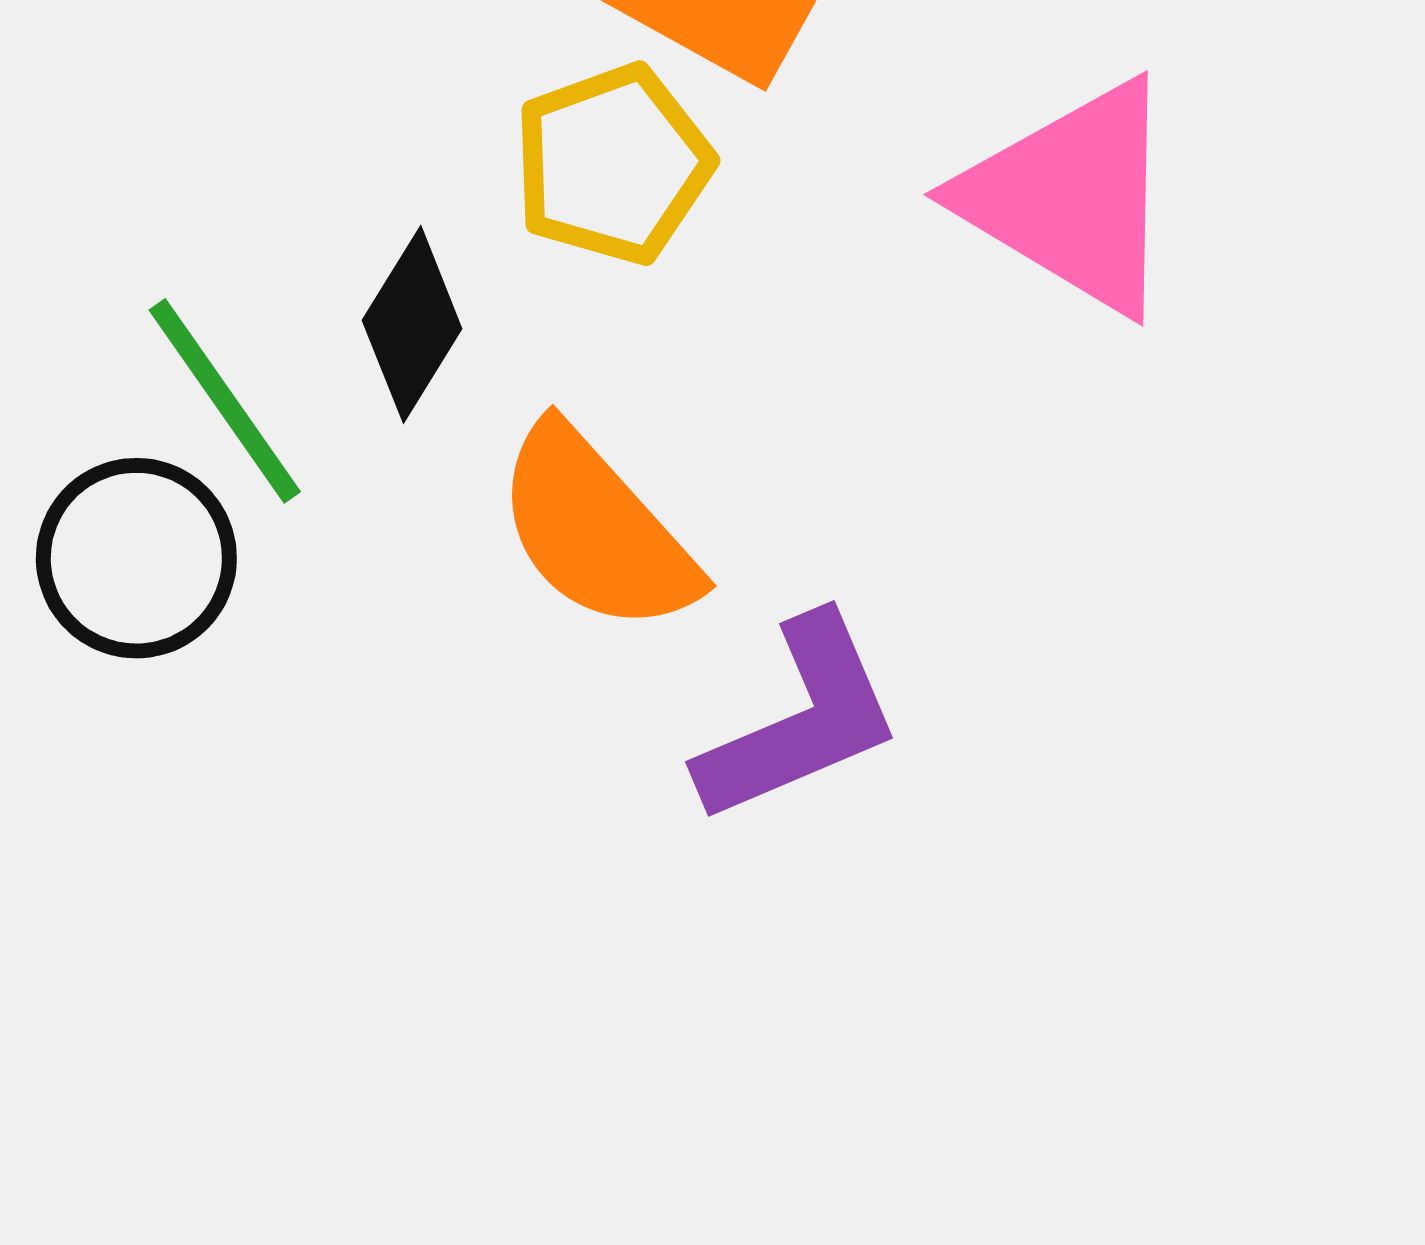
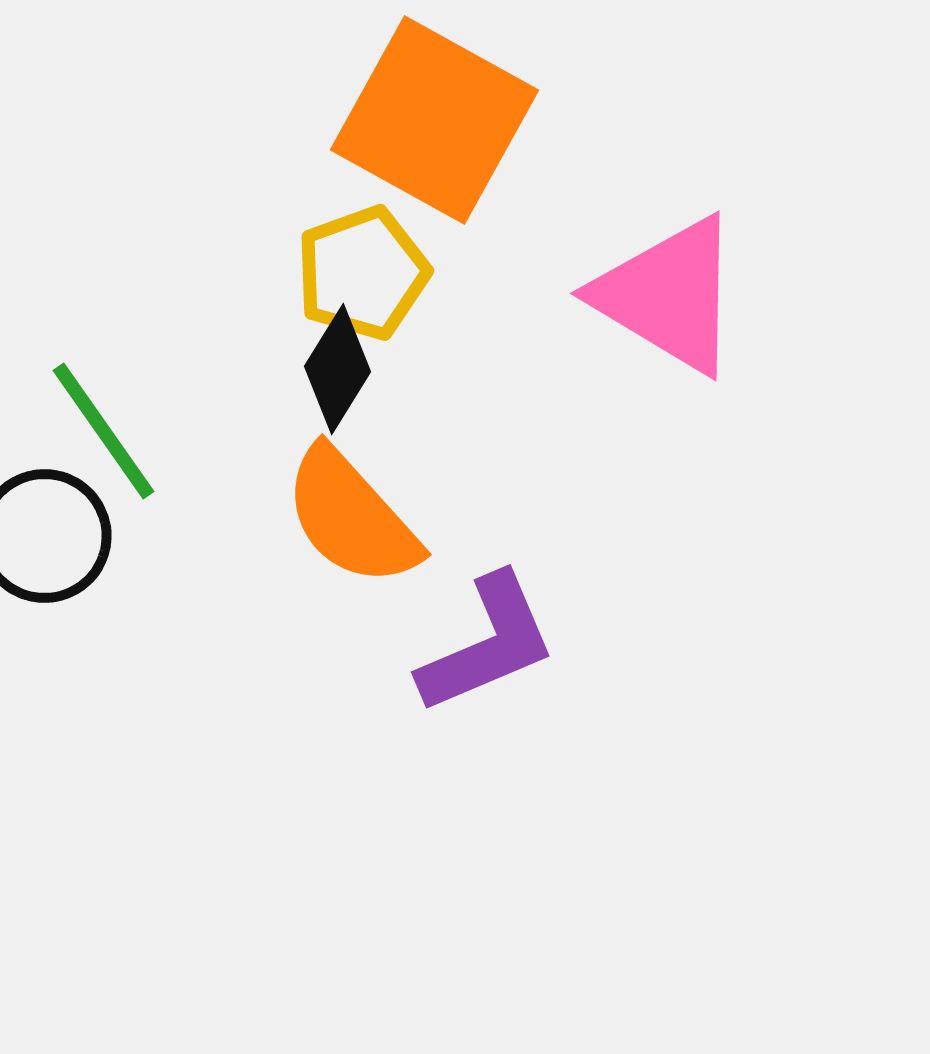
black diamond: (412, 324) -> (337, 369), moved

